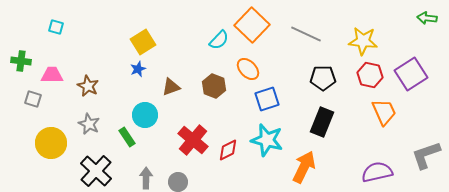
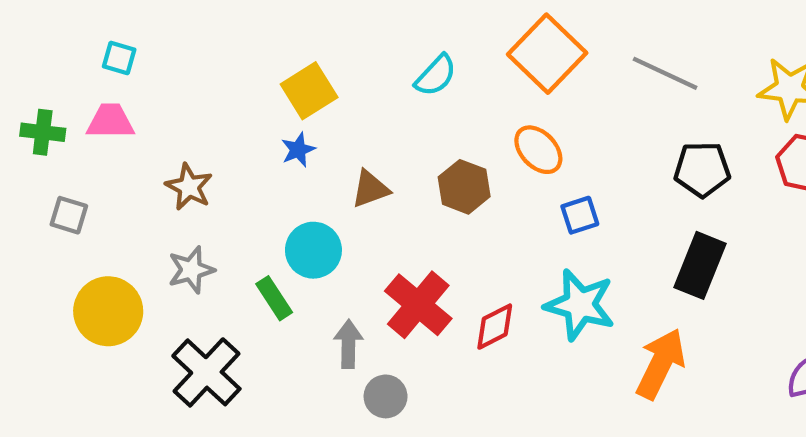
cyan semicircle: (219, 40) -> (436, 75), moved
pink trapezoid: (52, 75) -> (110, 121), moved
blue square: (267, 99) -> (580, 215), size x0.7
gray star: (89, 124) -> (191, 270), turned 30
gray arrow: (146, 178) -> (348, 344), moved

